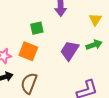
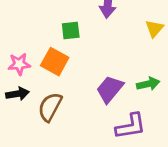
green arrow: (94, 45) -> (148, 84), moved
purple trapezoid: (70, 51) -> (110, 89), moved

